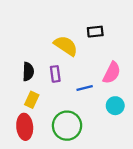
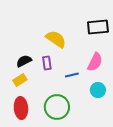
black rectangle: (95, 32) -> (98, 27), moved, size x1.5
black semicircle: (28, 72) -> (24, 61), turned -119
yellow rectangle: (32, 100) -> (20, 80), moved, turned 32

